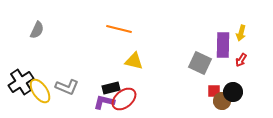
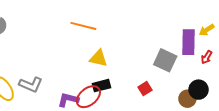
yellow arrow: (241, 33) -> (207, 30), turned 42
black rectangle: (111, 88) -> (102, 86), moved
red square: (214, 91) -> (145, 89), moved, turned -32

